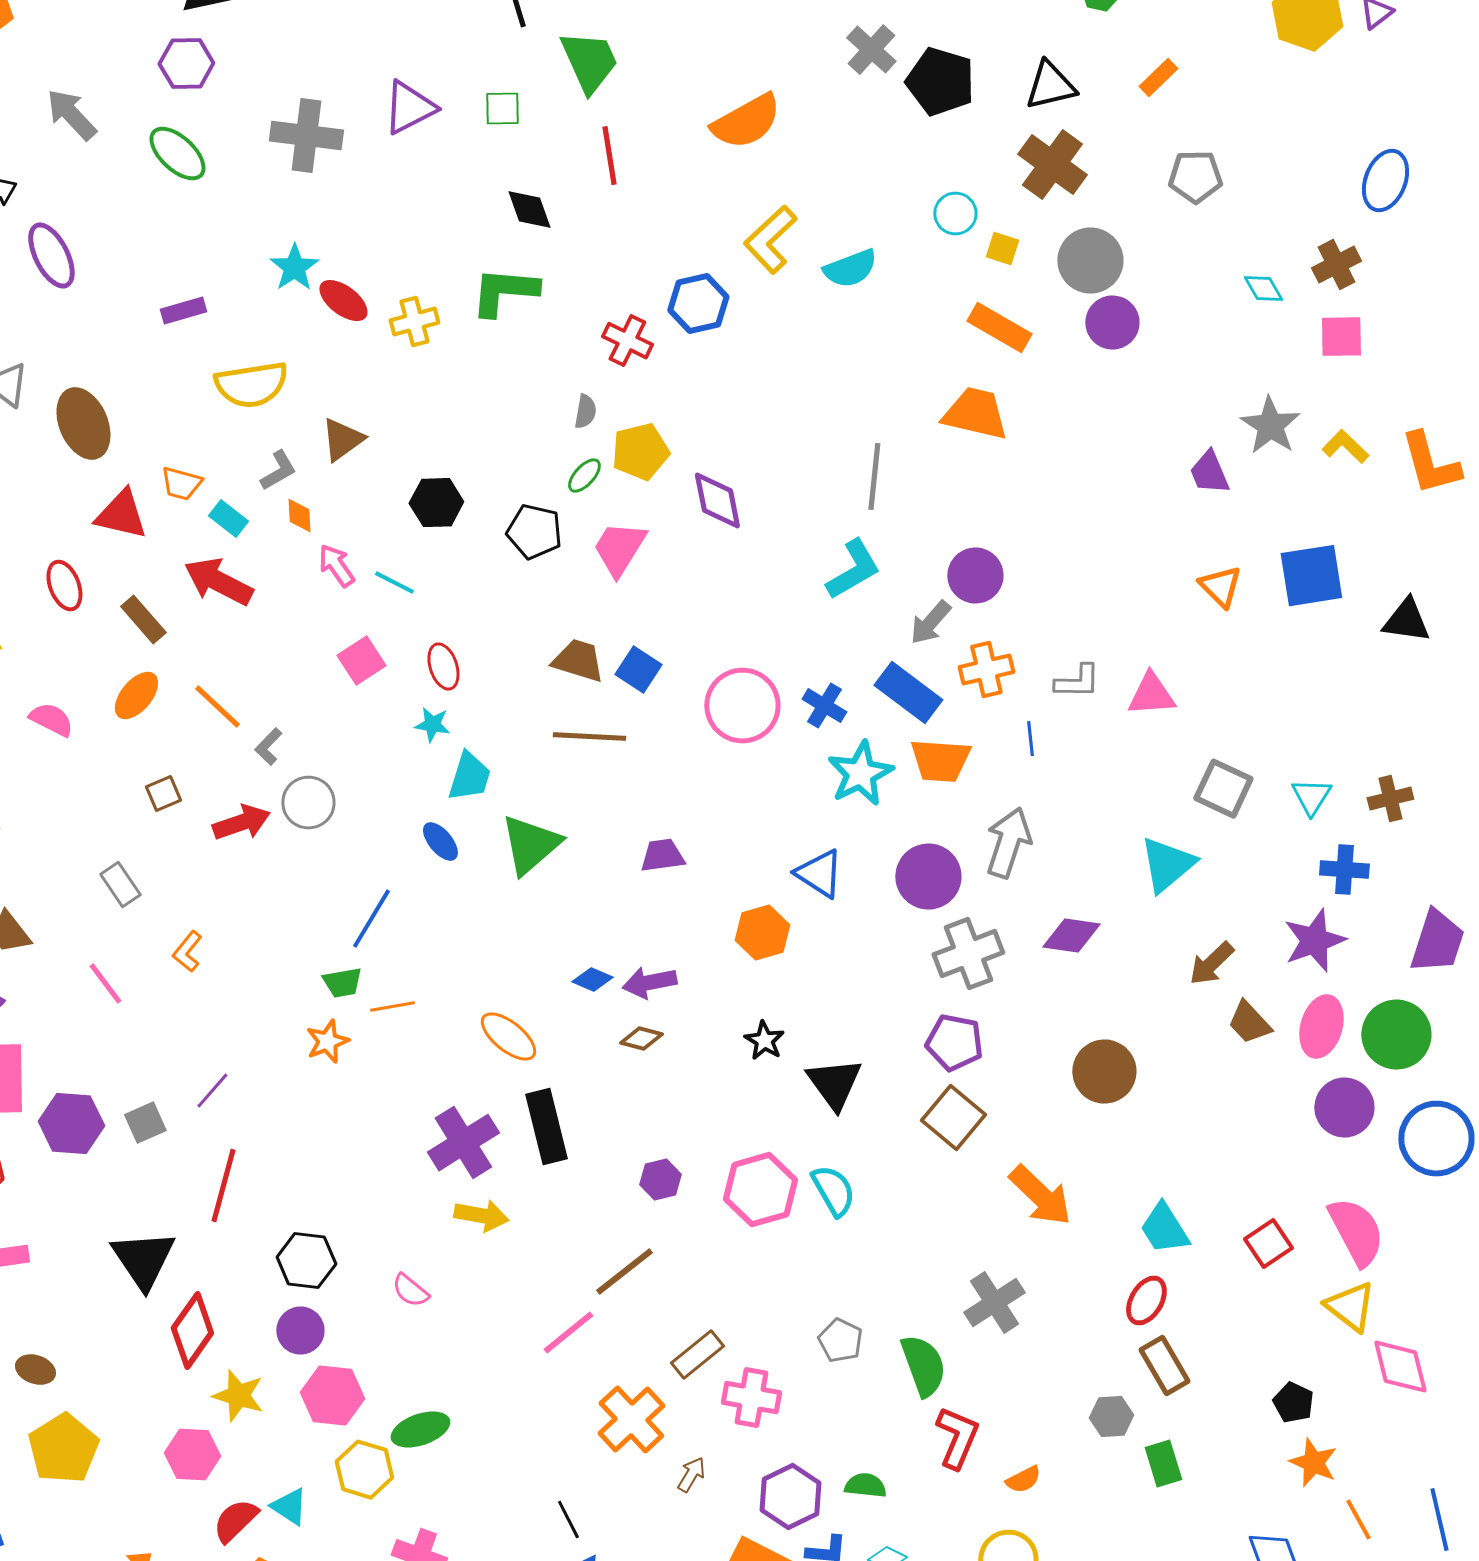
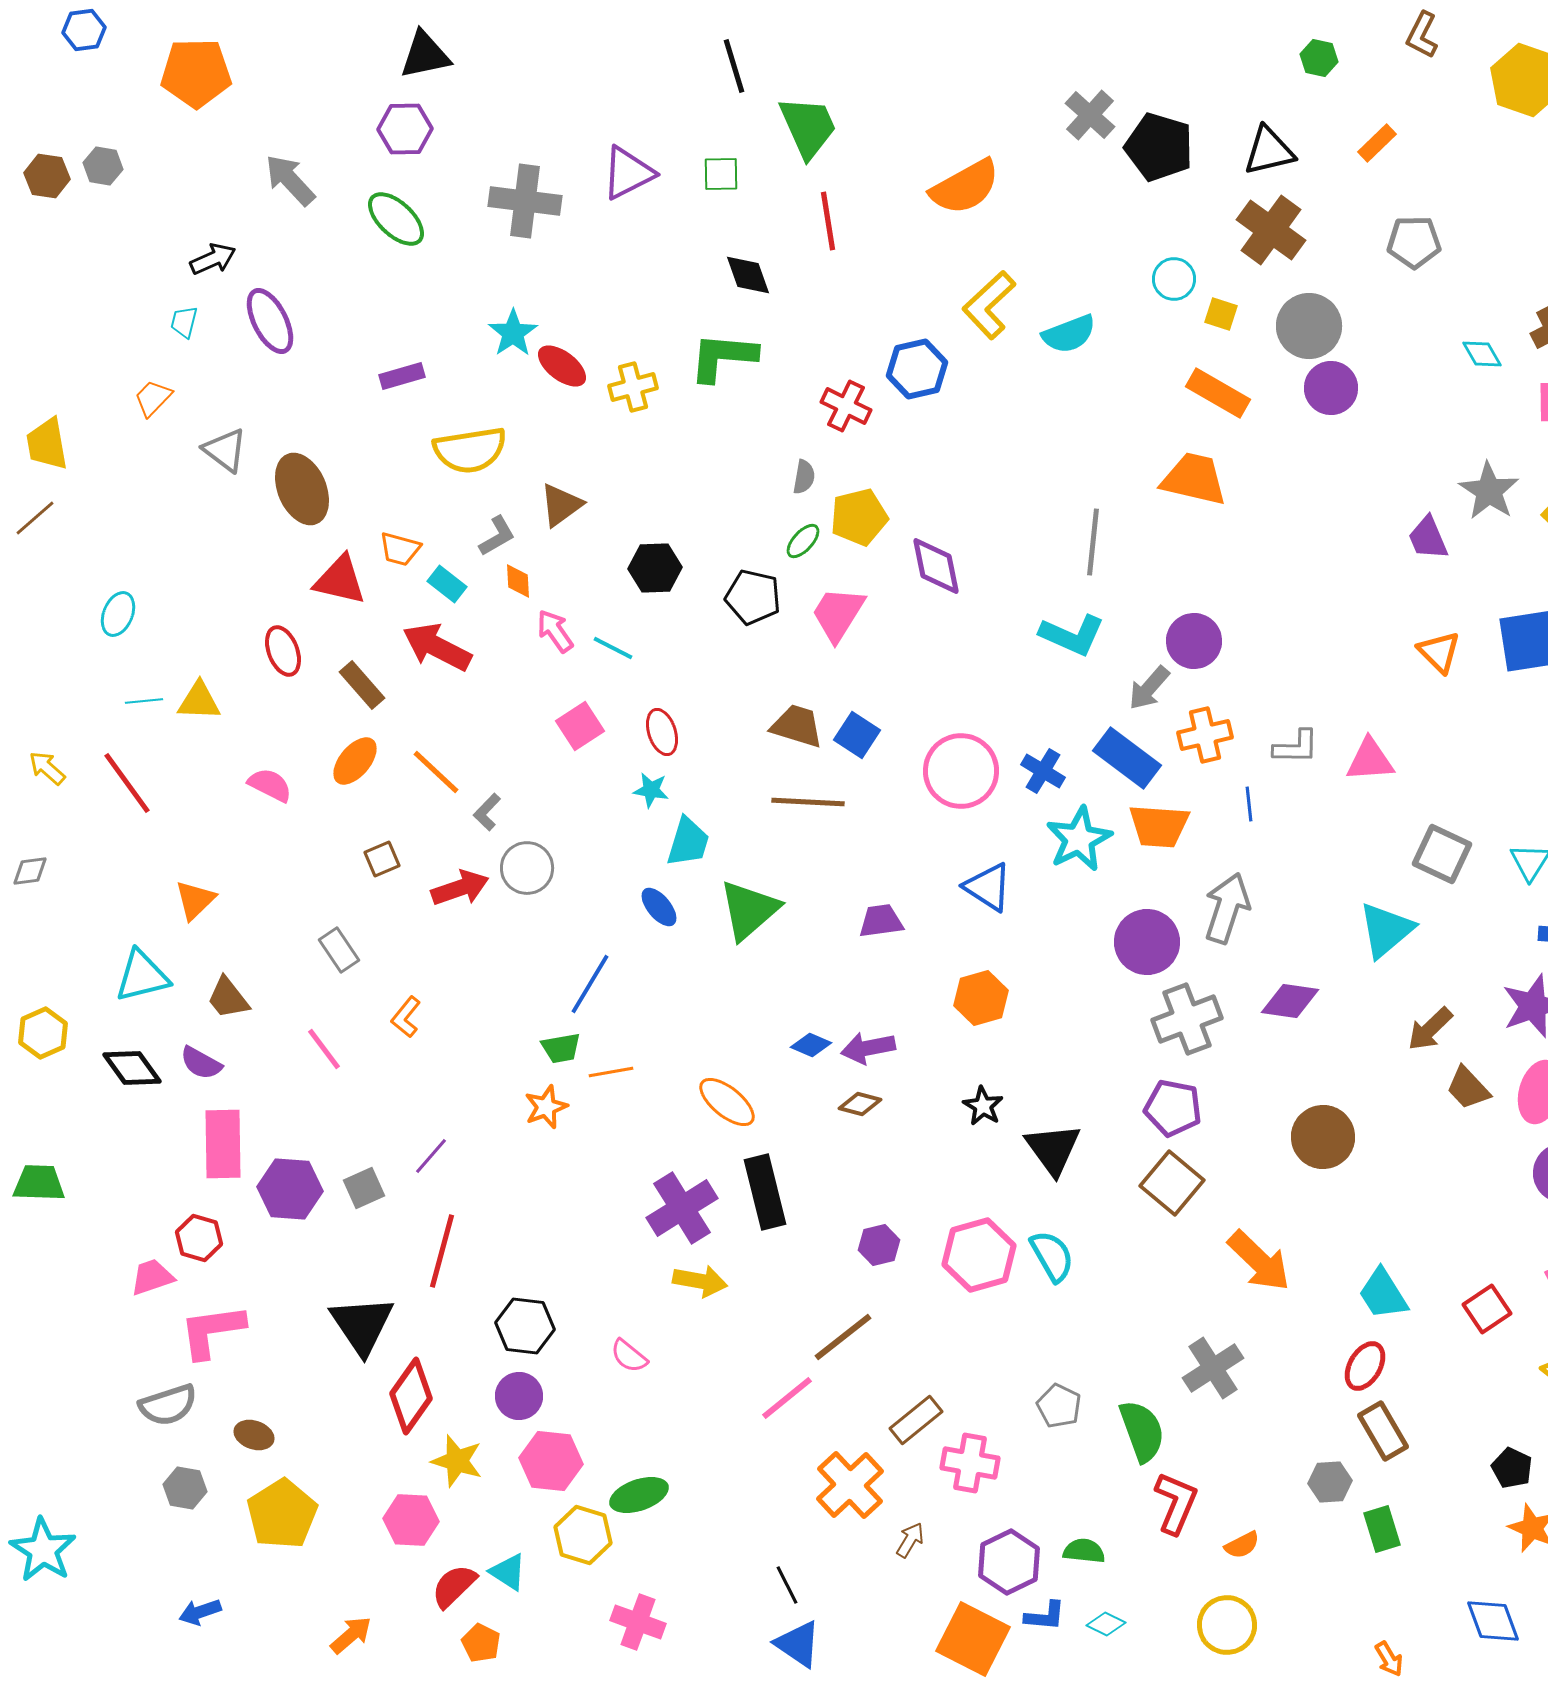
cyan L-shape: (853, 570) -> (1072, 635), turned 54
blue triangle: (819, 874) -> (988, 887), moved

